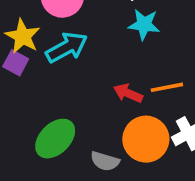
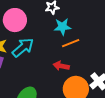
orange line: (167, 87) -> (71, 43), moved

